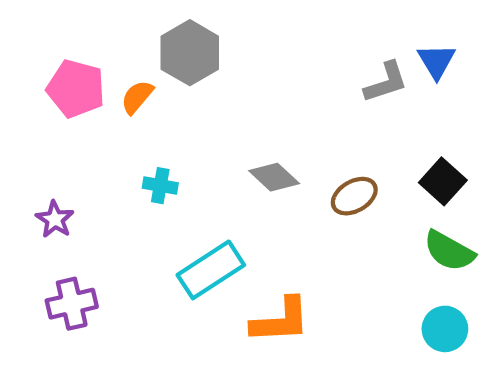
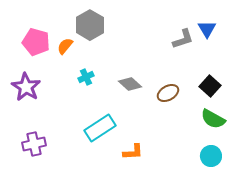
cyan cross: (160, 186) -> (86, 77), moved, turned -35
purple star: (55, 219) -> (26, 87), moved, size x1.6
orange L-shape: (280, 321) -> (133, 152), size x0.7

